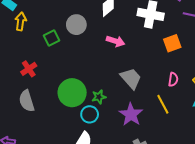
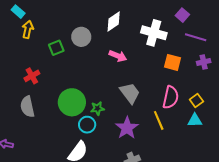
orange square: (172, 43) -> (172, 62), turned 30
pink semicircle: (173, 79) -> (171, 97), size x1.6

